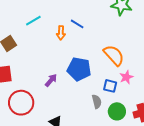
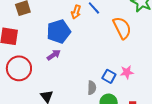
orange semicircle: (114, 55) -> (122, 28), moved
blue pentagon: (79, 69) -> (59, 31), moved, turned 30

